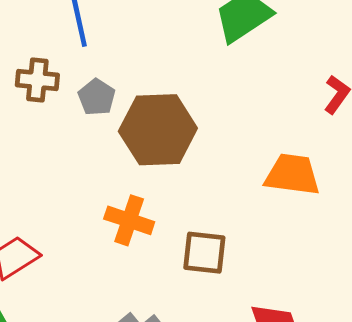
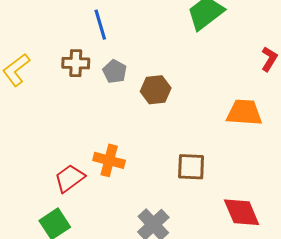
brown hexagon: (158, 130) -> (156, 90), size x0.6
orange cross: (129, 220) -> (109, 160), moved

